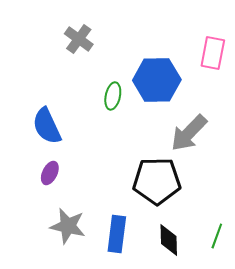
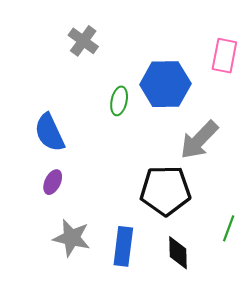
green line: (217, 236) -> (229, 228), moved

